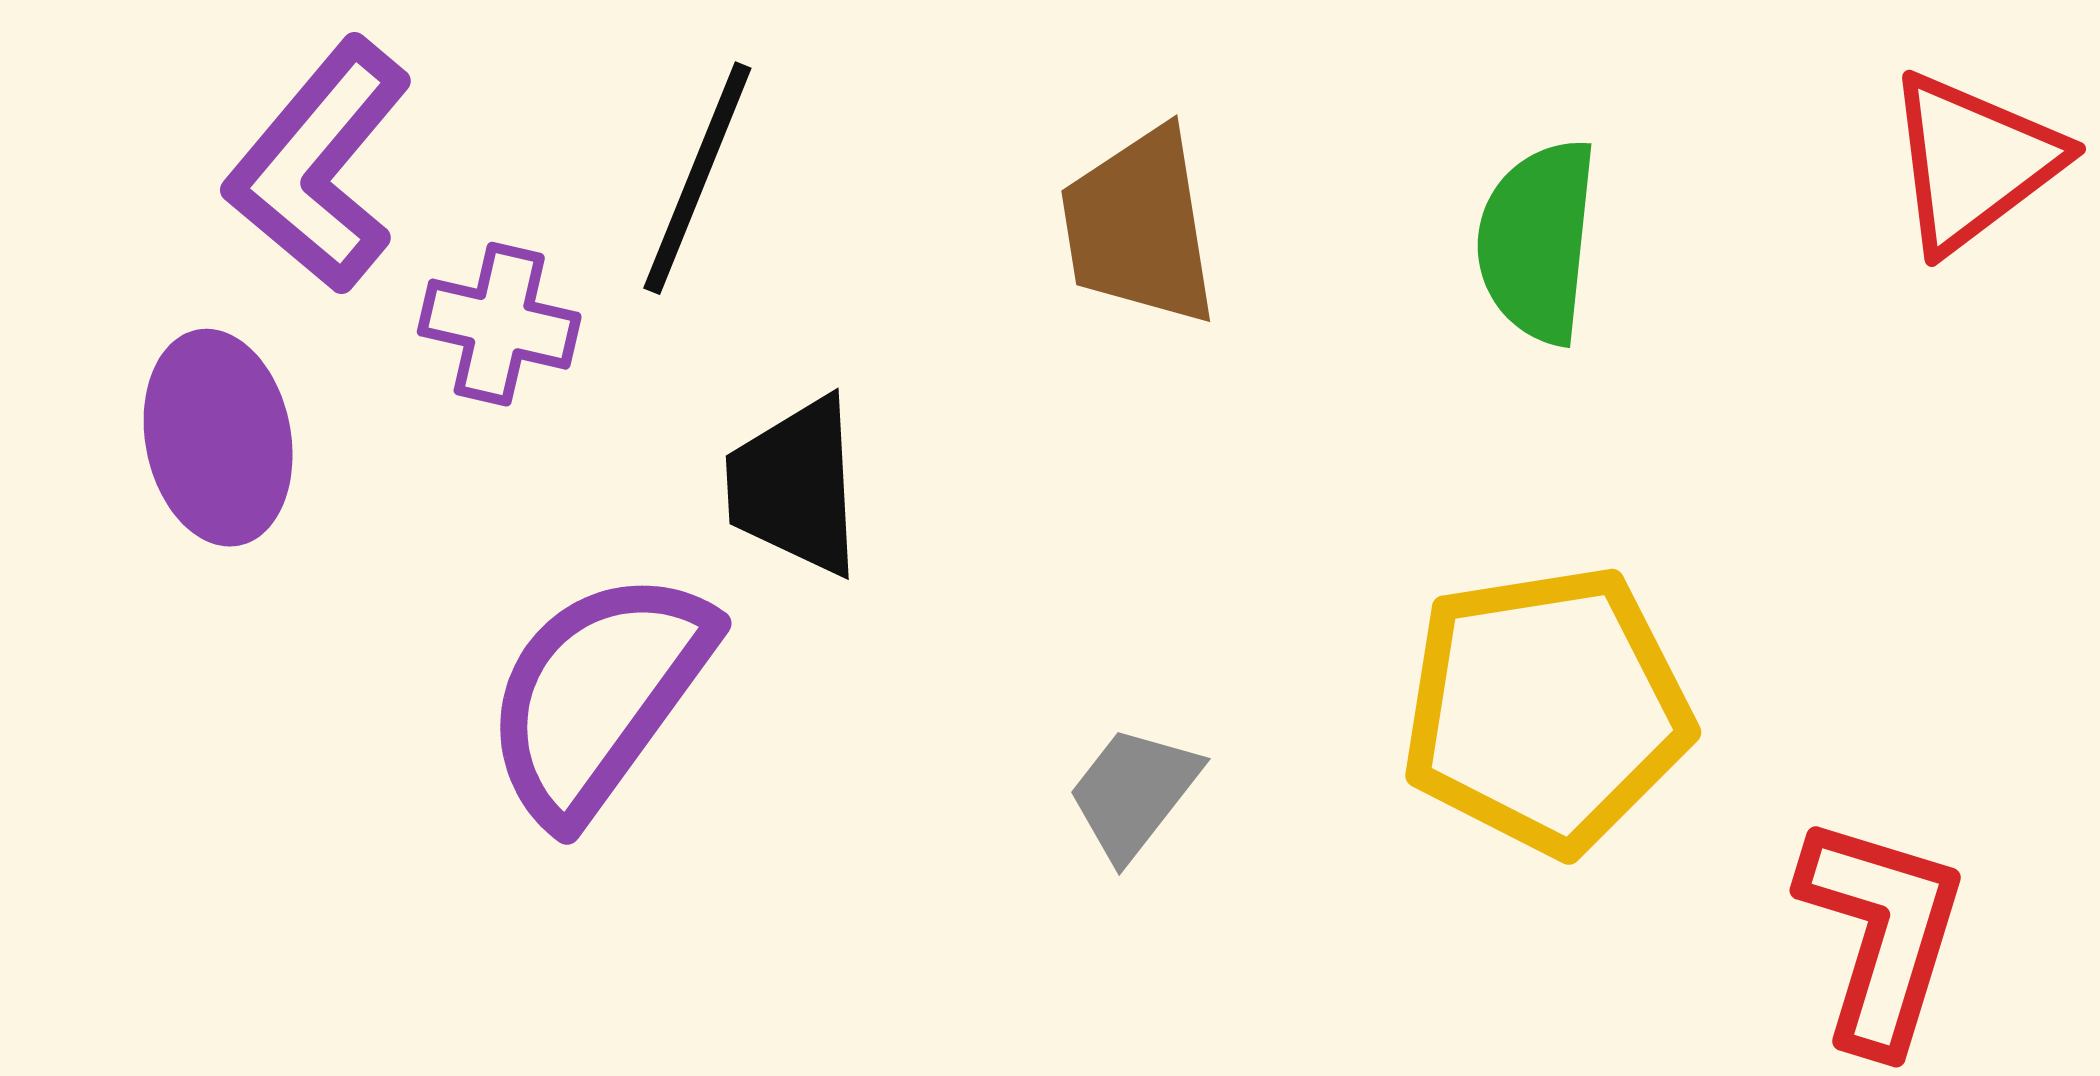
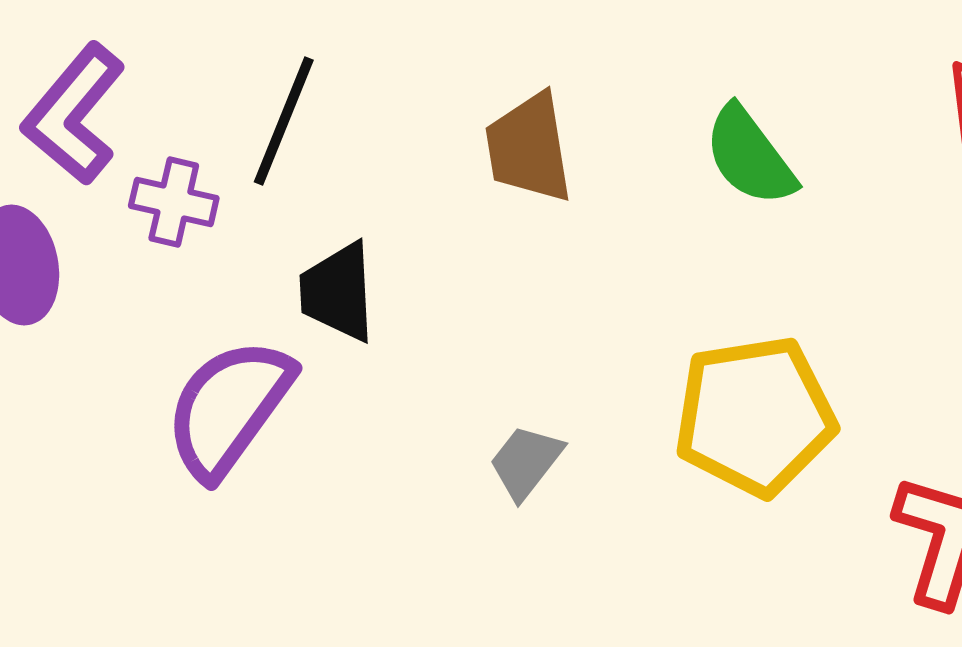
green semicircle: (1537, 241) -> (750, 156), turned -43

